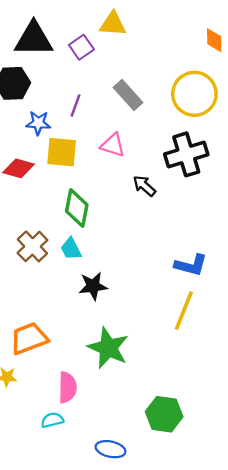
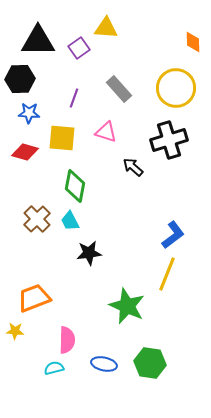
blue star: (38, 123) -> (29, 113), moved
blue L-shape: (191, 265) -> (173, 235), turned -52
green star: (108, 348) -> (127, 306), moved
blue ellipse: (111, 449) -> (104, 364), moved

